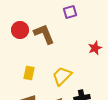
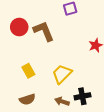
yellow rectangle: (29, 73) -> (28, 71), turned -40

